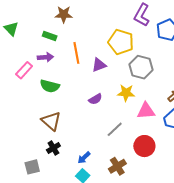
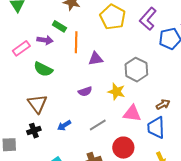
green rectangle: (50, 36) -> (59, 26), moved
yellow pentagon: (121, 42) -> (113, 17), moved
blue arrow: (84, 158) -> (64, 125), moved

